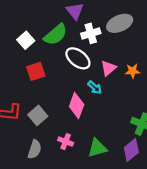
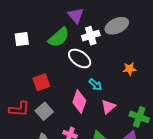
white square: (26, 40) -> (22, 39), moved, turned 35
pink triangle: (108, 68) -> (108, 107), moved
red square: (36, 71) -> (41, 82), moved

